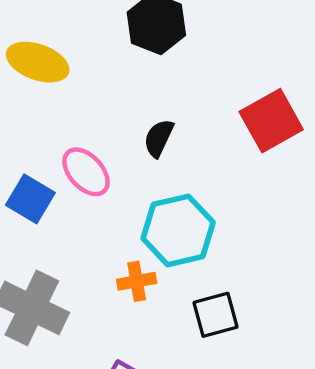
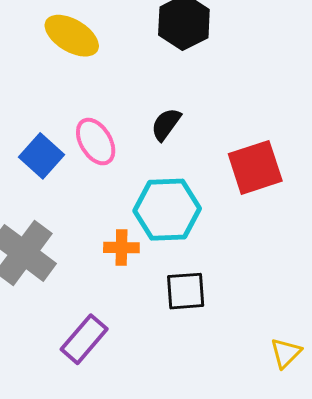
red square: (271, 121) -> (255, 167), moved

